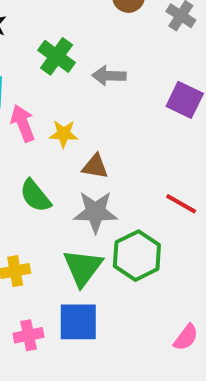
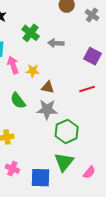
red line: (181, 204) -> (87, 89), moved, turned -49
green triangle: (83, 267) -> (64, 162), moved
blue square: (78, 322) -> (41, 178), moved
pink cross: (29, 335) -> (12, 169), turned 32

